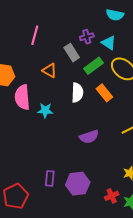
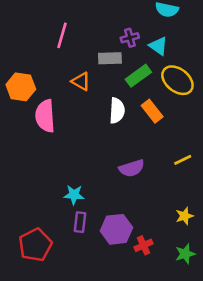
gray rectangle: (72, 53) -> (110, 58), turned -60
cyan star: (45, 110) -> (74, 195), moved
red cross: (112, 196) -> (144, 245), moved

